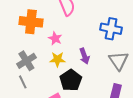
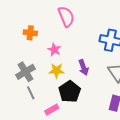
orange cross: (31, 22) -> (30, 33), size x0.6
gray line: (23, 82) -> (31, 93), moved

